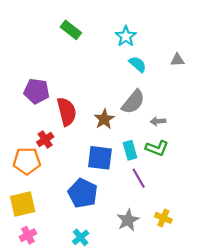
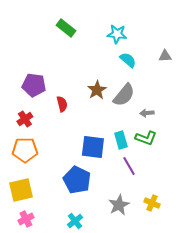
cyan star: (126, 36) -> (117, 34), turned -30
red semicircle: (67, 112) -> (62, 104), size x0.6
brown star: (104, 119) -> (97, 90), moved
red cross: (45, 140) -> (25, 119), moved

